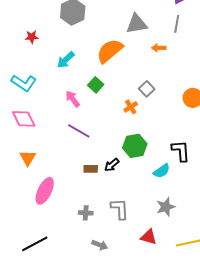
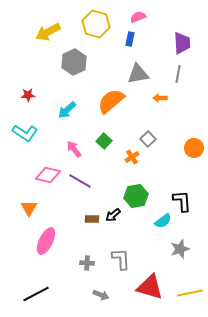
red star: (32, 37) -> (28, 95), moved
green square: (96, 85) -> (104, 141), moved
pink diamond: (24, 119) -> (48, 175), moved, turned -50
gray star: (166, 207) -> (180, 249), moved
red triangle: (149, 237) -> (150, 287), size x1.6

